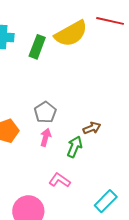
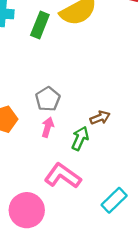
pink L-shape: (60, 180) -> (63, 176), size x1.5

